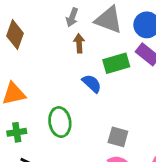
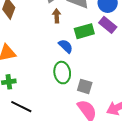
green ellipse: (60, 122) -> (62, 73), moved

